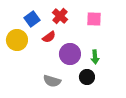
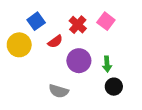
red cross: (60, 16) -> (78, 25), moved
pink square: (94, 19) -> (106, 21), turned 35
black circle: (87, 77) -> (114, 87), moved

